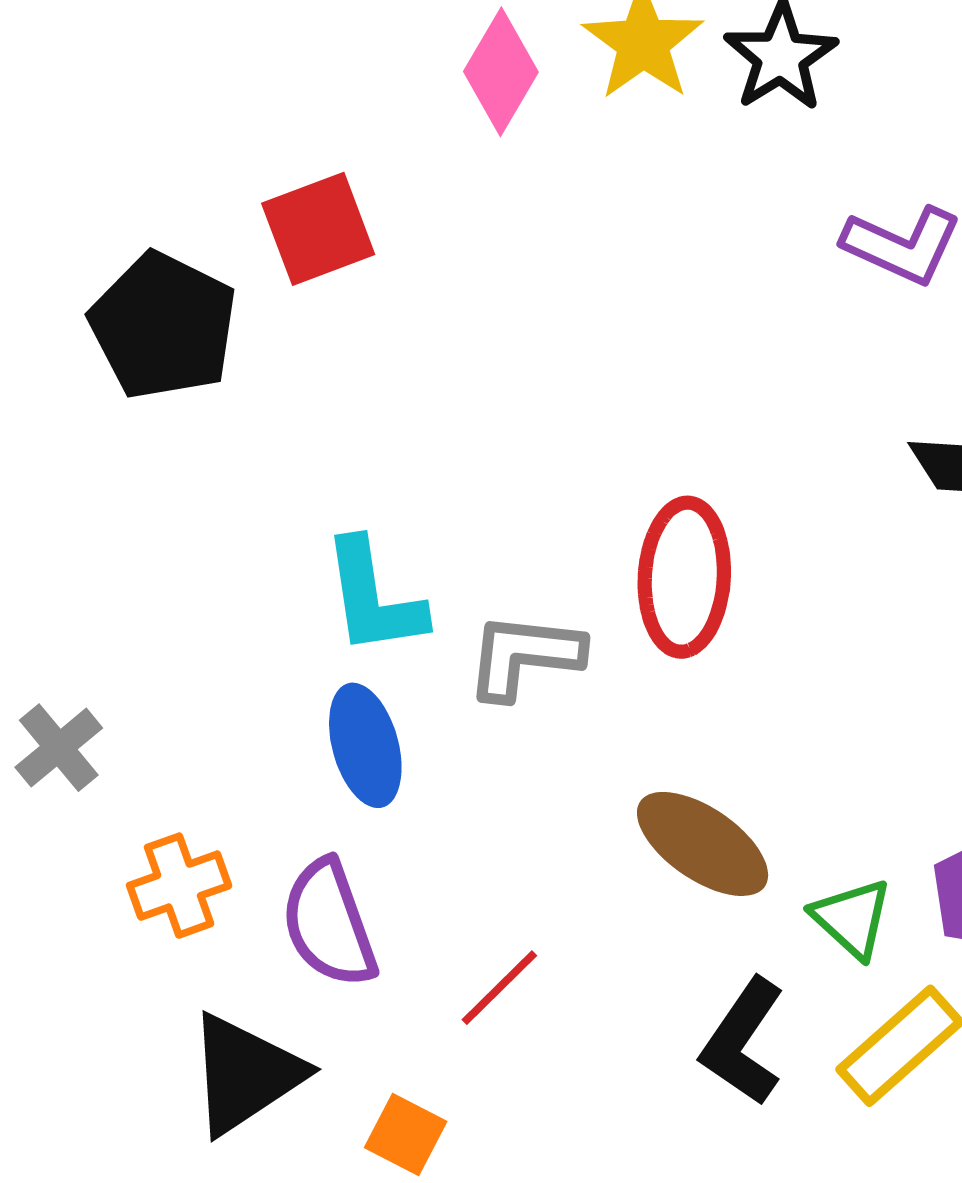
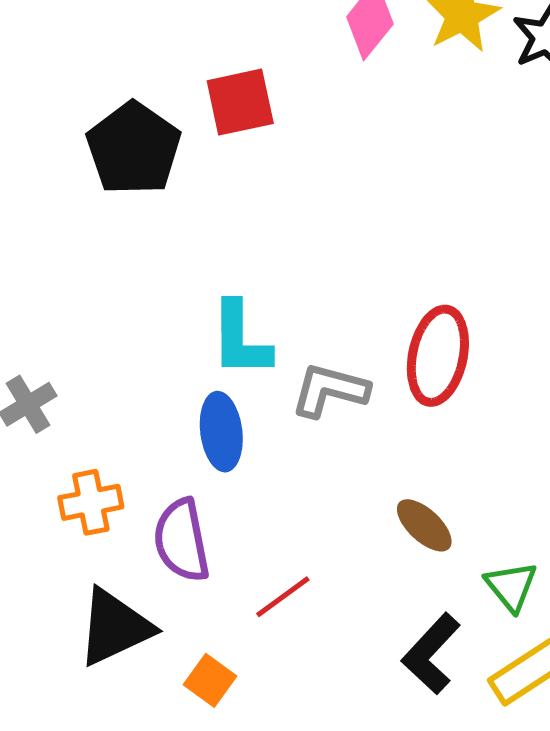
brown ellipse: (703, 844) -> (424, 525), size x0.7

